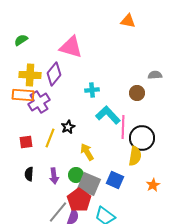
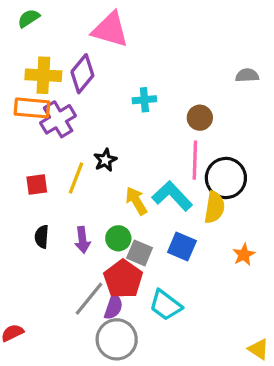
brown circle: (137, 93) -> (200, 118), moved
cyan L-shape: (108, 115) -> (172, 196), moved
gray square: (89, 184) -> (140, 253), size x0.7

